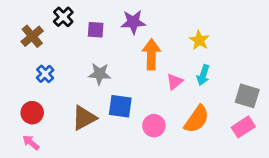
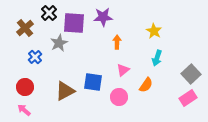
purple square: (96, 30) -> (74, 23), size x1.6
orange arrow: (151, 54) -> (117, 42), size x0.6
gray star: (100, 74) -> (59, 43), moved, turned -30
pink triangle: (175, 82) -> (123, 70), moved
gray square: (247, 96) -> (191, 74), turned 30
orange semicircle: (197, 119) -> (146, 85), moved, size x0.7

